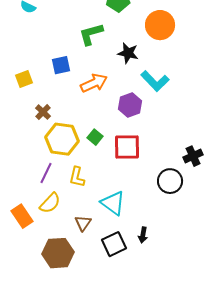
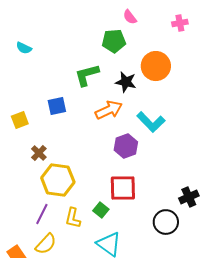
black star: (128, 53) -> (126, 82), moved
orange arrow: (94, 83) -> (109, 110), moved
green square: (95, 137) -> (101, 210), moved

